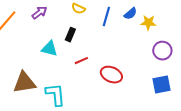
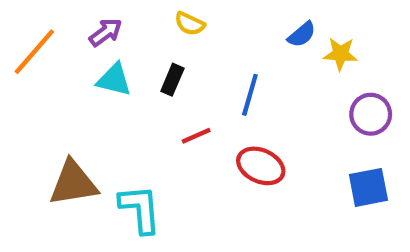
blue line: (106, 17) -> (250, 95), moved
cyan triangle: (49, 49) -> (114, 80), moved

